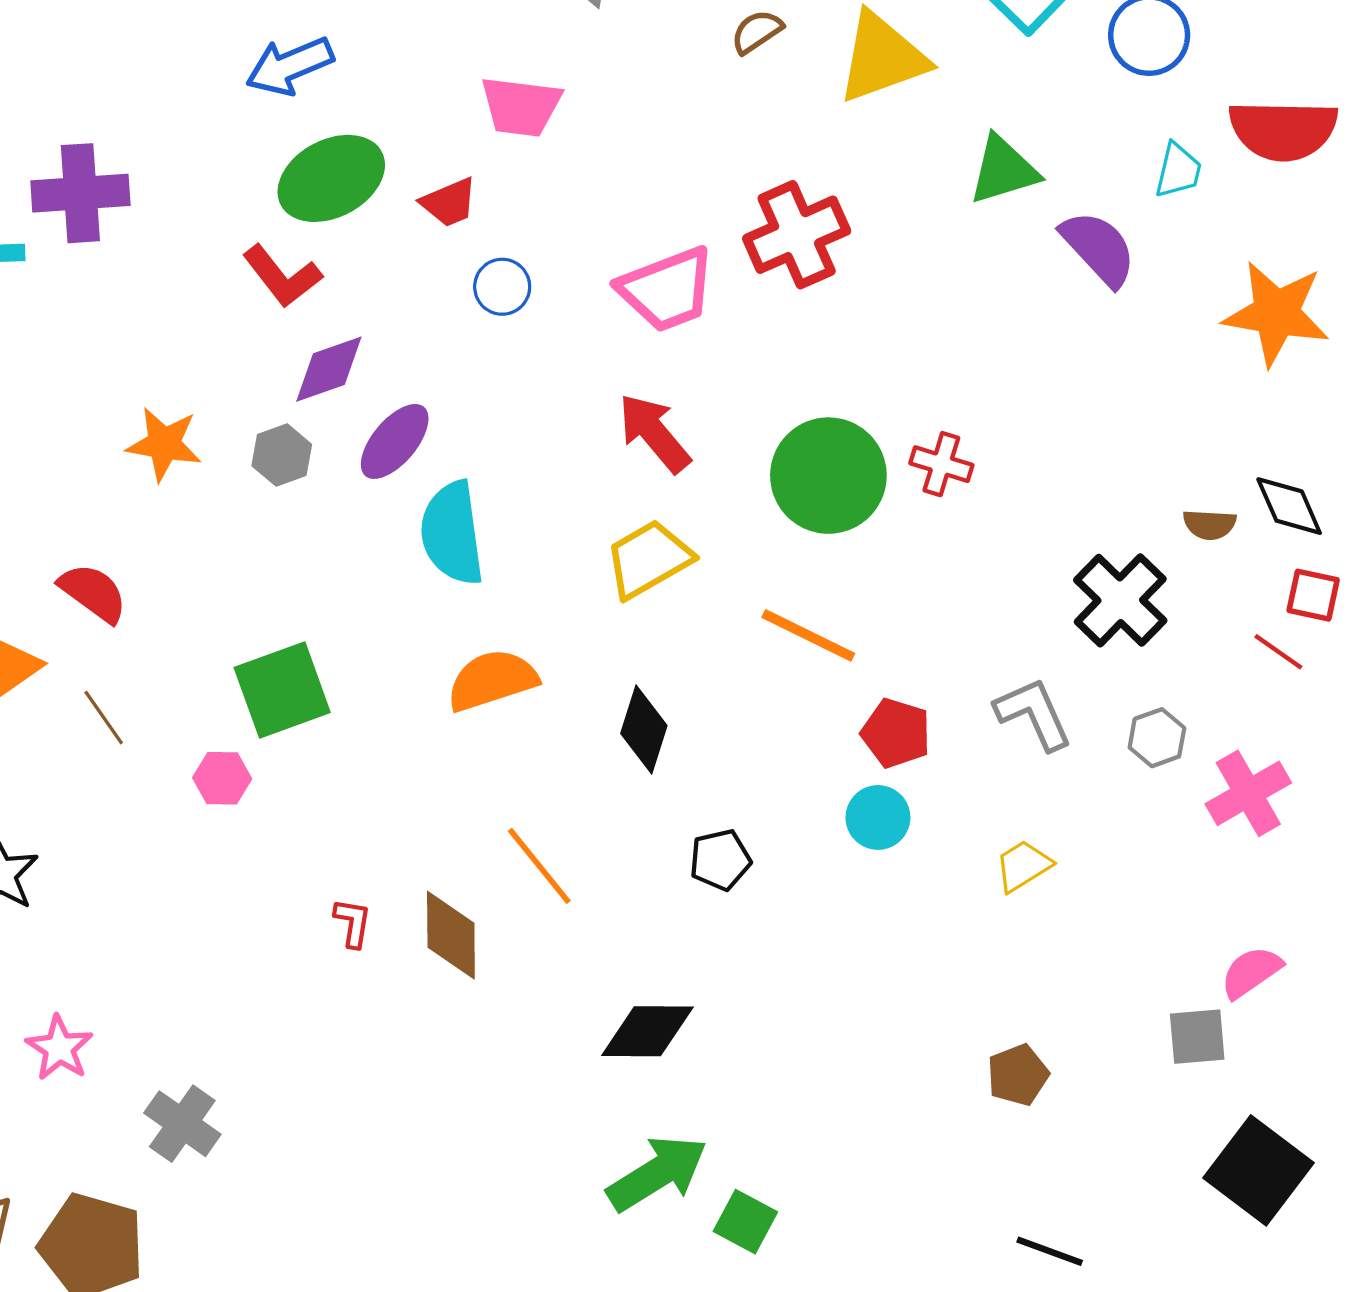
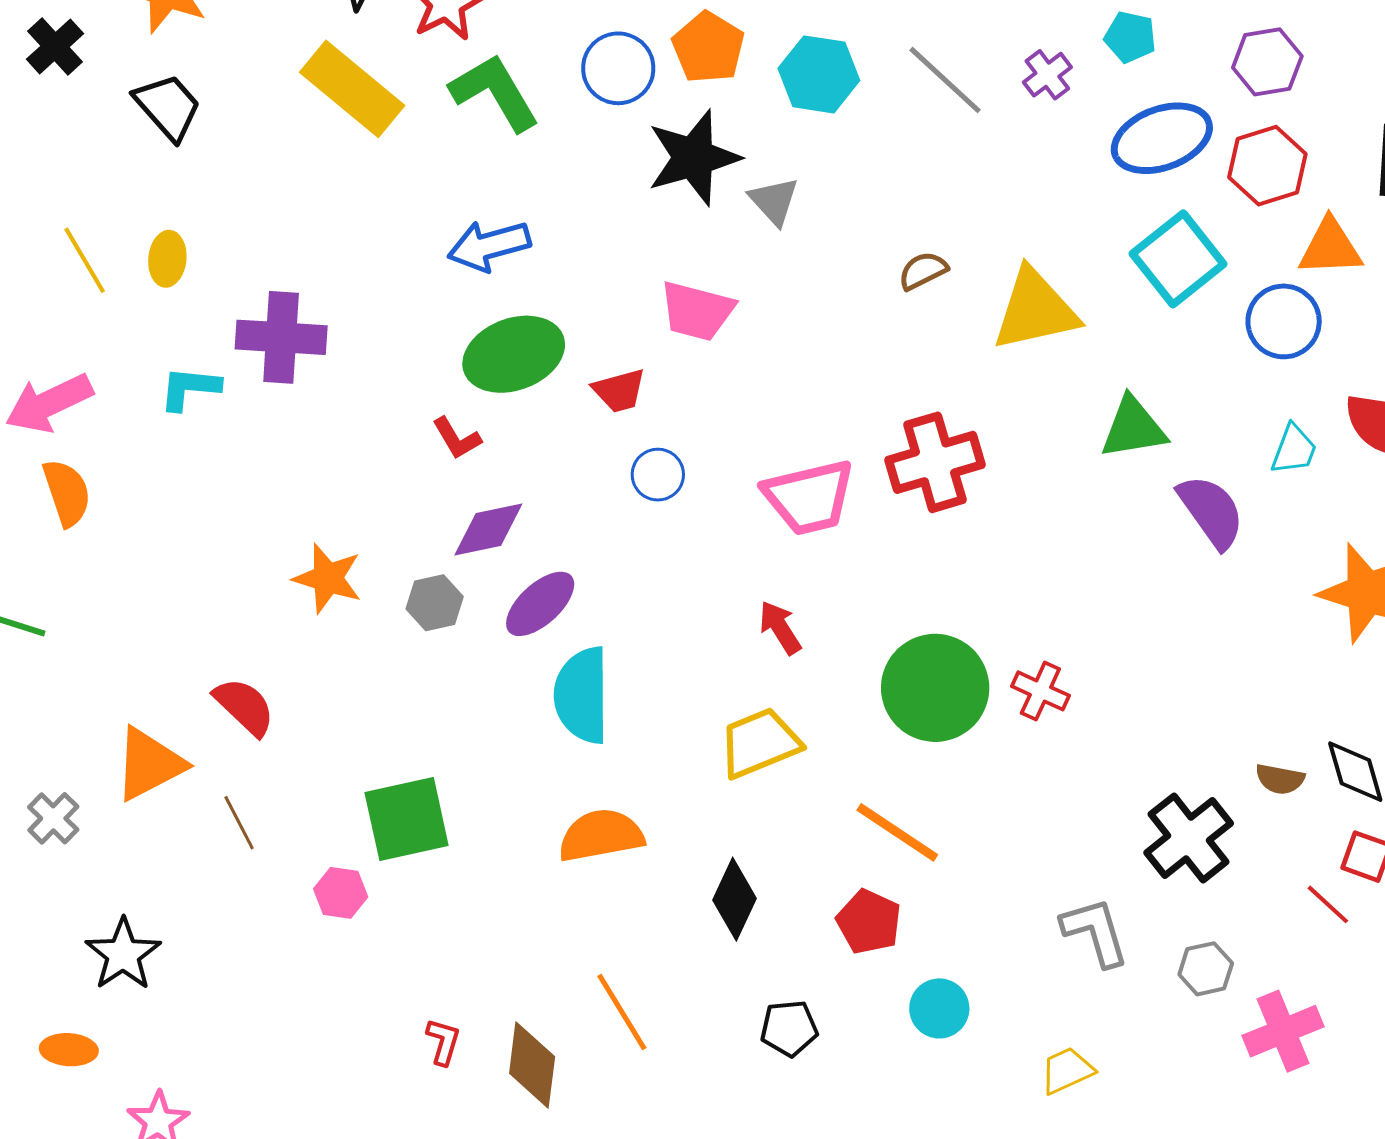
red L-shape: (282, 276) -> (457, 438), size x0.7
red arrow: (654, 433) -> (780, 628), size x0.7
red pentagon: (896, 733) -> (869, 922), moved

